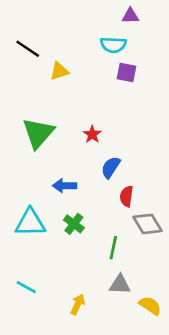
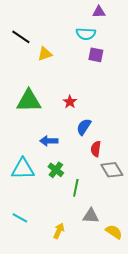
green triangle: (38, 133) -> (29, 101), turned 48
green line: (113, 248) -> (76, 188), moved

